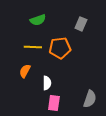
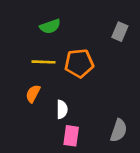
gray rectangle: (81, 24) -> (120, 32), moved

